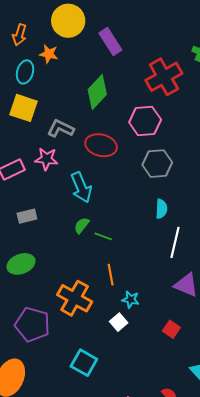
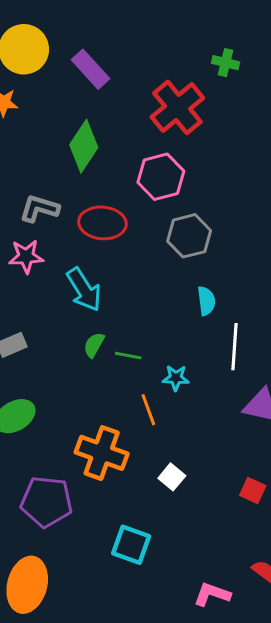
cyan star: (131, 300) -> (176, 378), moved
red square: (171, 329) -> (253, 491), moved

